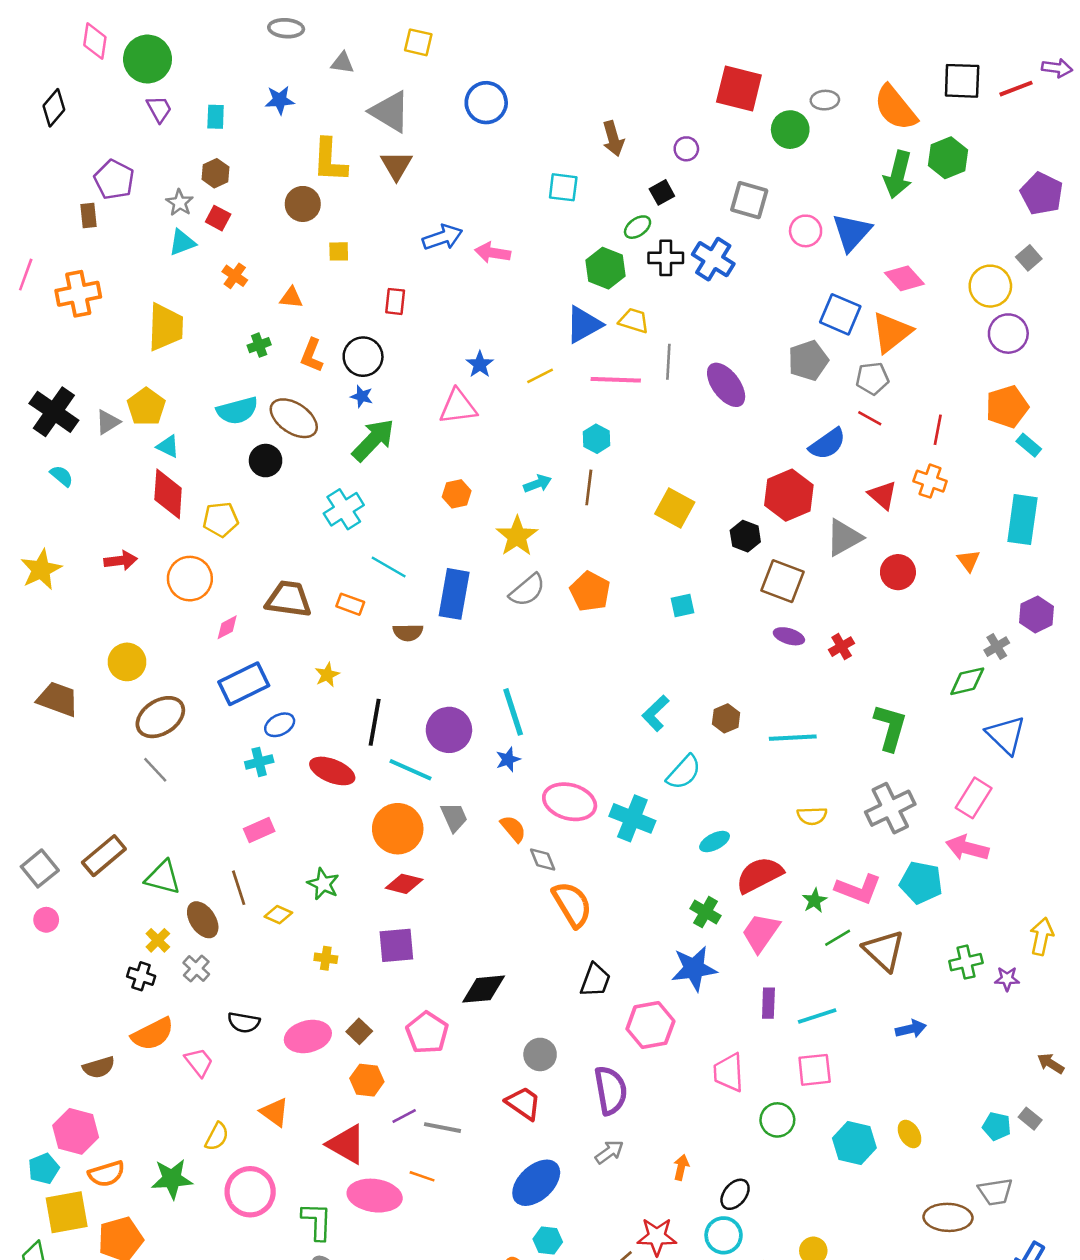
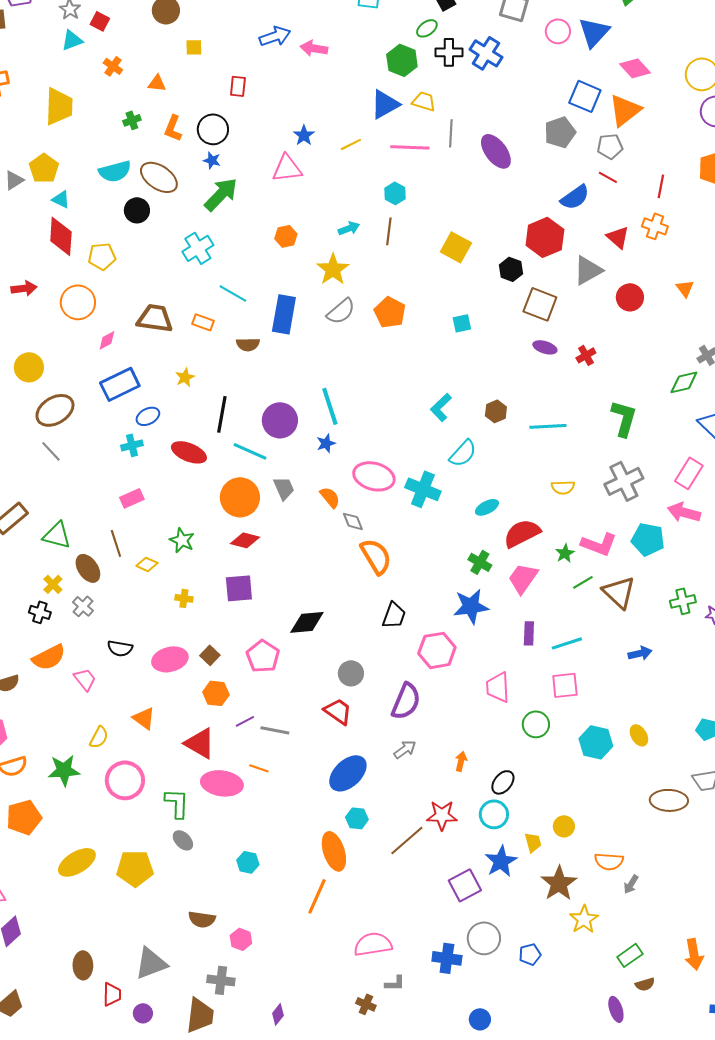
purple semicircle: (611, 1090) -> (406, 701), turned 33

